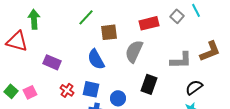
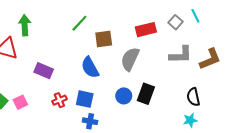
gray L-shape: (181, 60) -> (181, 55), moved
black semicircle: (194, 87) -> (193, 97), turned -66
red cross: (67, 90) -> (59, 100), turned 32
blue circle: (118, 98) -> (124, 96), moved

